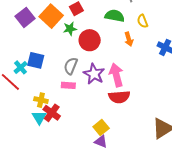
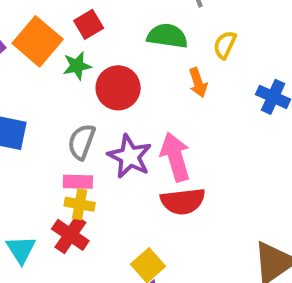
yellow semicircle: (143, 21) -> (225, 45), turned 48
yellow cross: (41, 100) -> (80, 204), moved
red cross: (52, 113) -> (70, 235), moved

